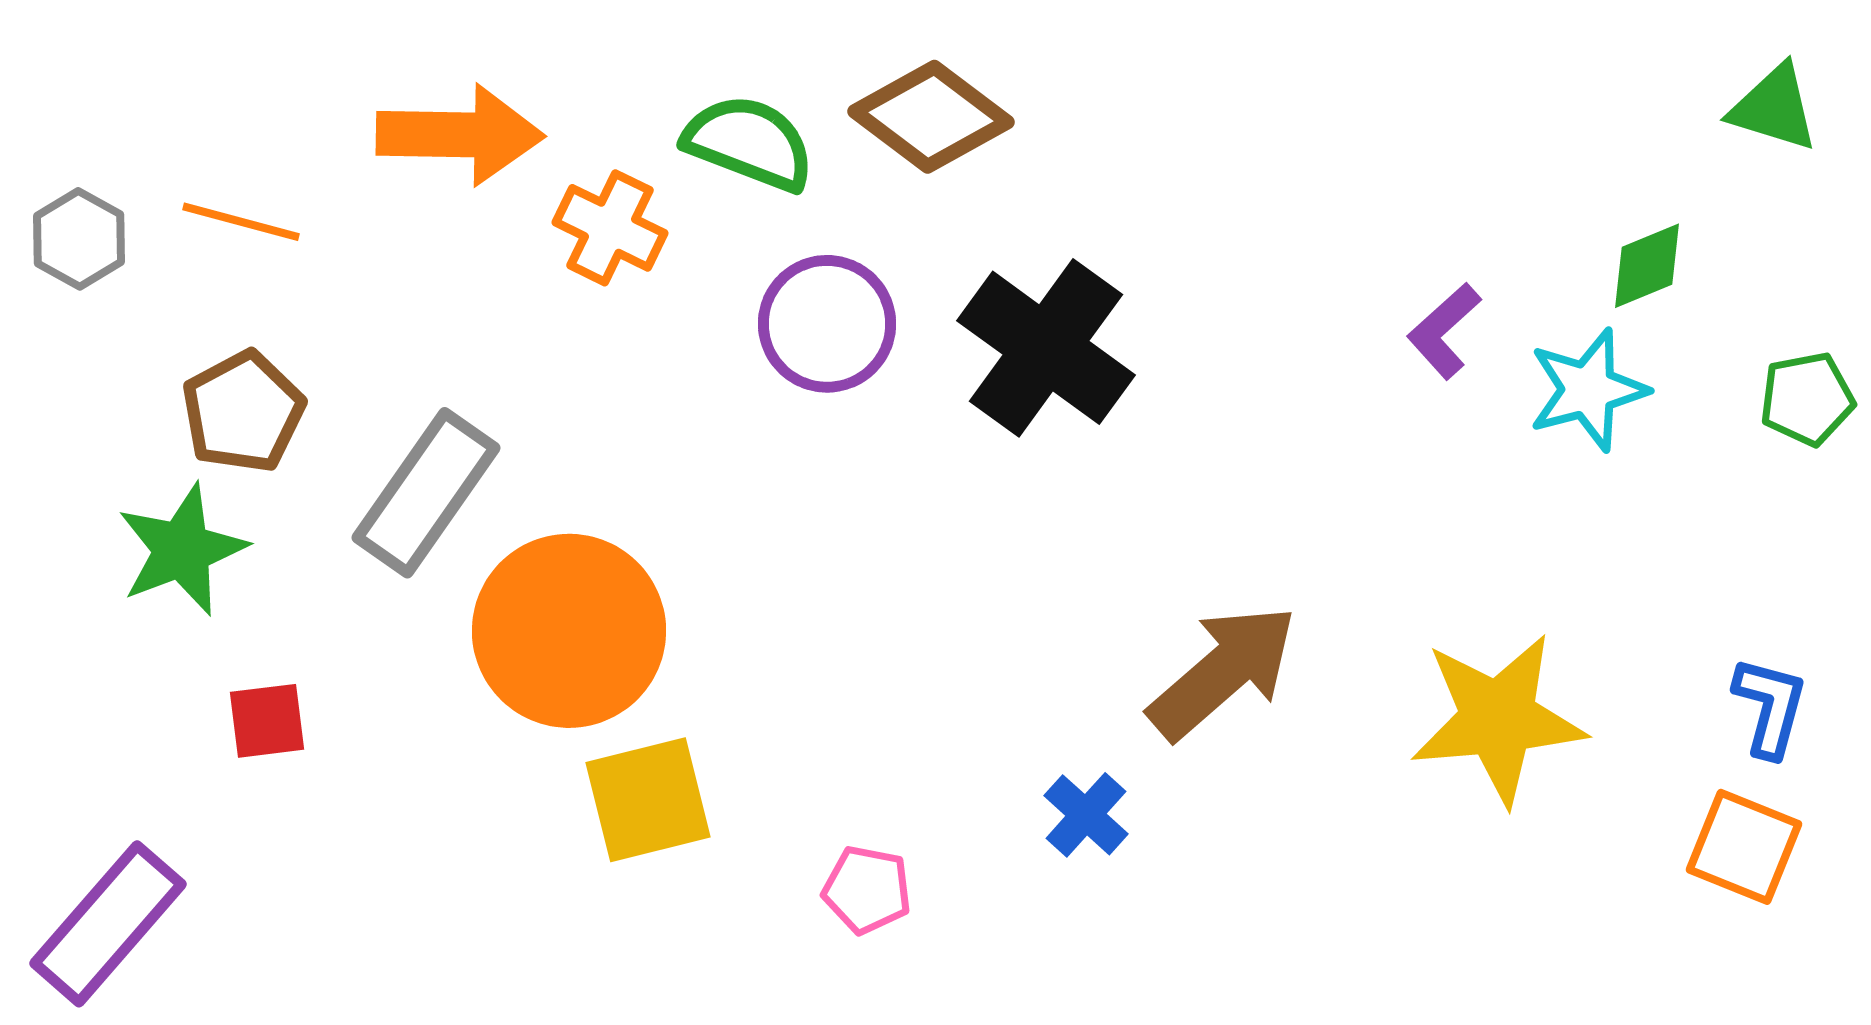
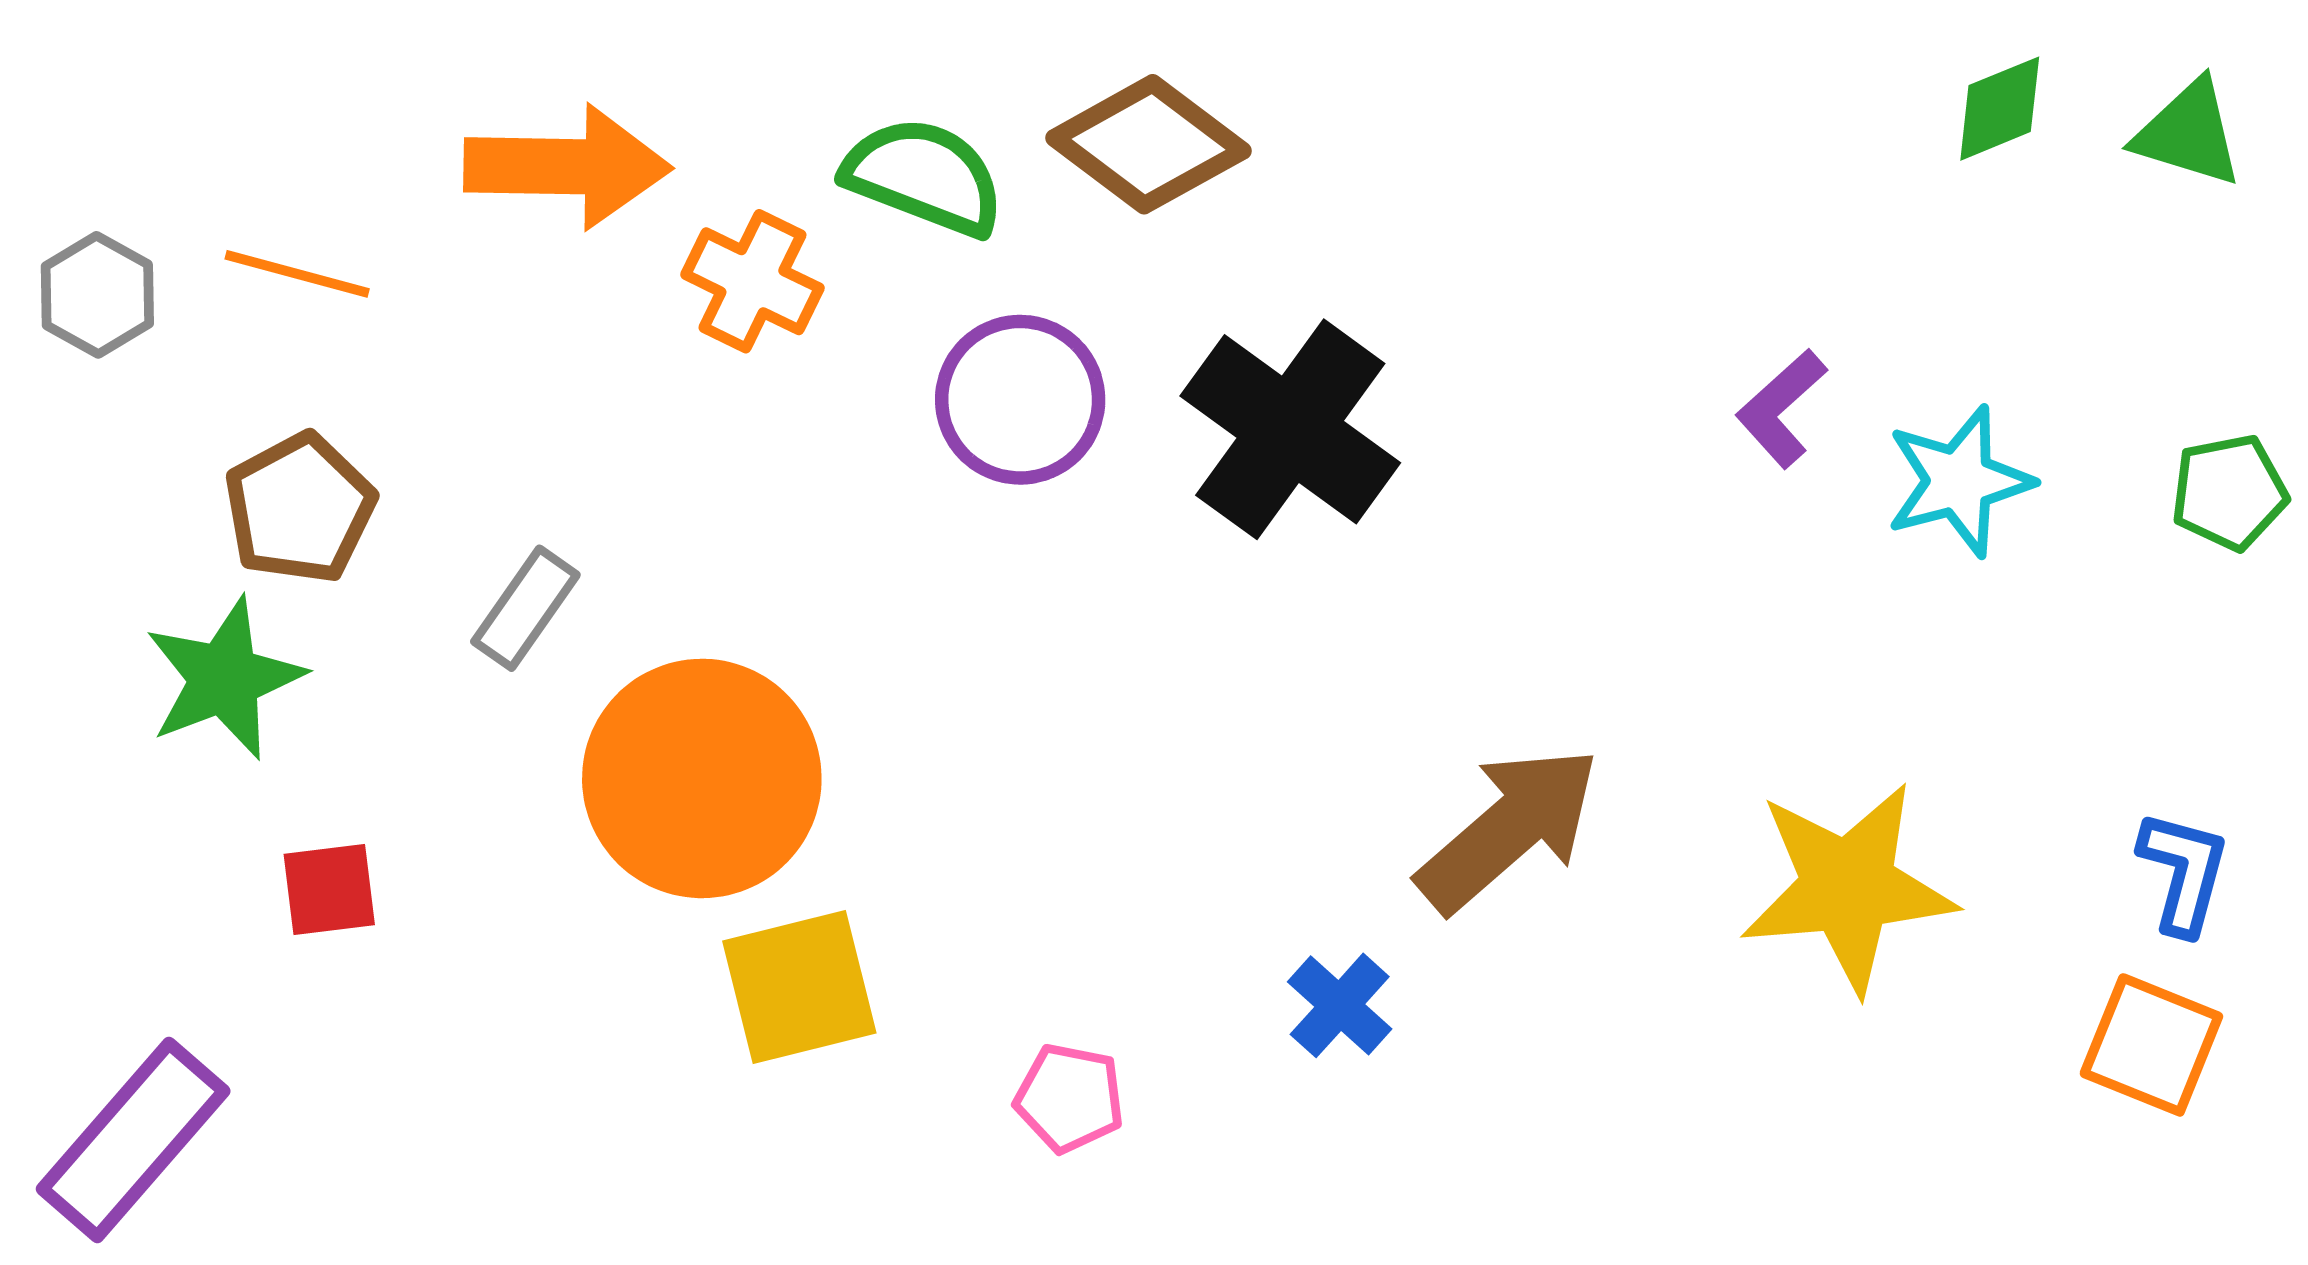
green diamond: (1647, 266) -> (2000, 109), moved
gray rectangle: (426, 493) -> (525, 608), size x0.6

